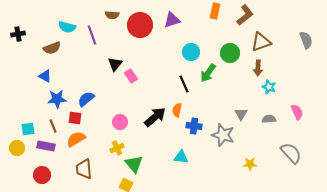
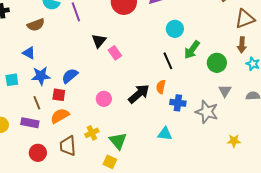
green circle: (230, 53) -> (217, 63), moved
cyan square: (28, 129) -> (12, 80), moved
yellow cross: (117, 148) -> (92, 133), moved
red circle: (42, 175) -> (38, 153), moved

